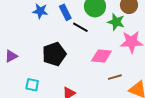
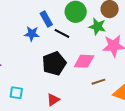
blue star: (40, 11) -> (32, 34), moved
black pentagon: (54, 54) -> (54, 63), moved

